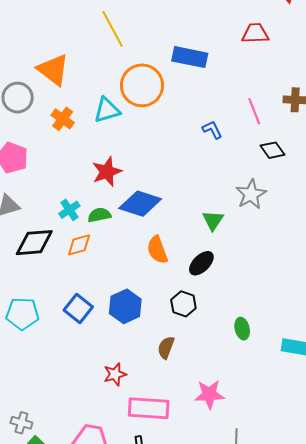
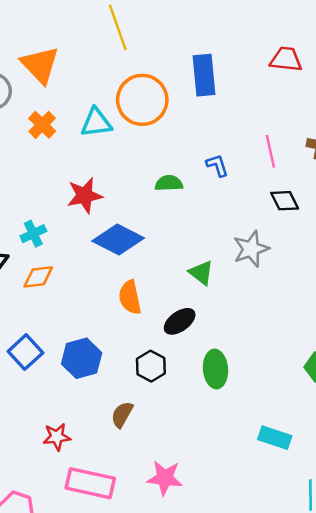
blue rectangle: (190, 57) -> (204, 75), turned 64
green semicircle: (99, 215) -> (169, 183), moved
green triangle: (213, 220) -> (201, 273), turned -35
green ellipse: (242, 329) -> (216, 369), moved, size x1.4

